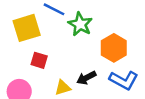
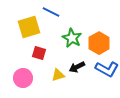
green star: (80, 24) -> (72, 38), moved

